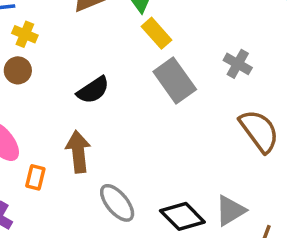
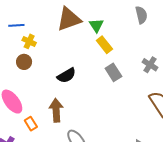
gray rectangle: (175, 81) -> (113, 72), size x0.7
orange rectangle: (35, 177) -> (31, 124), turned -48

